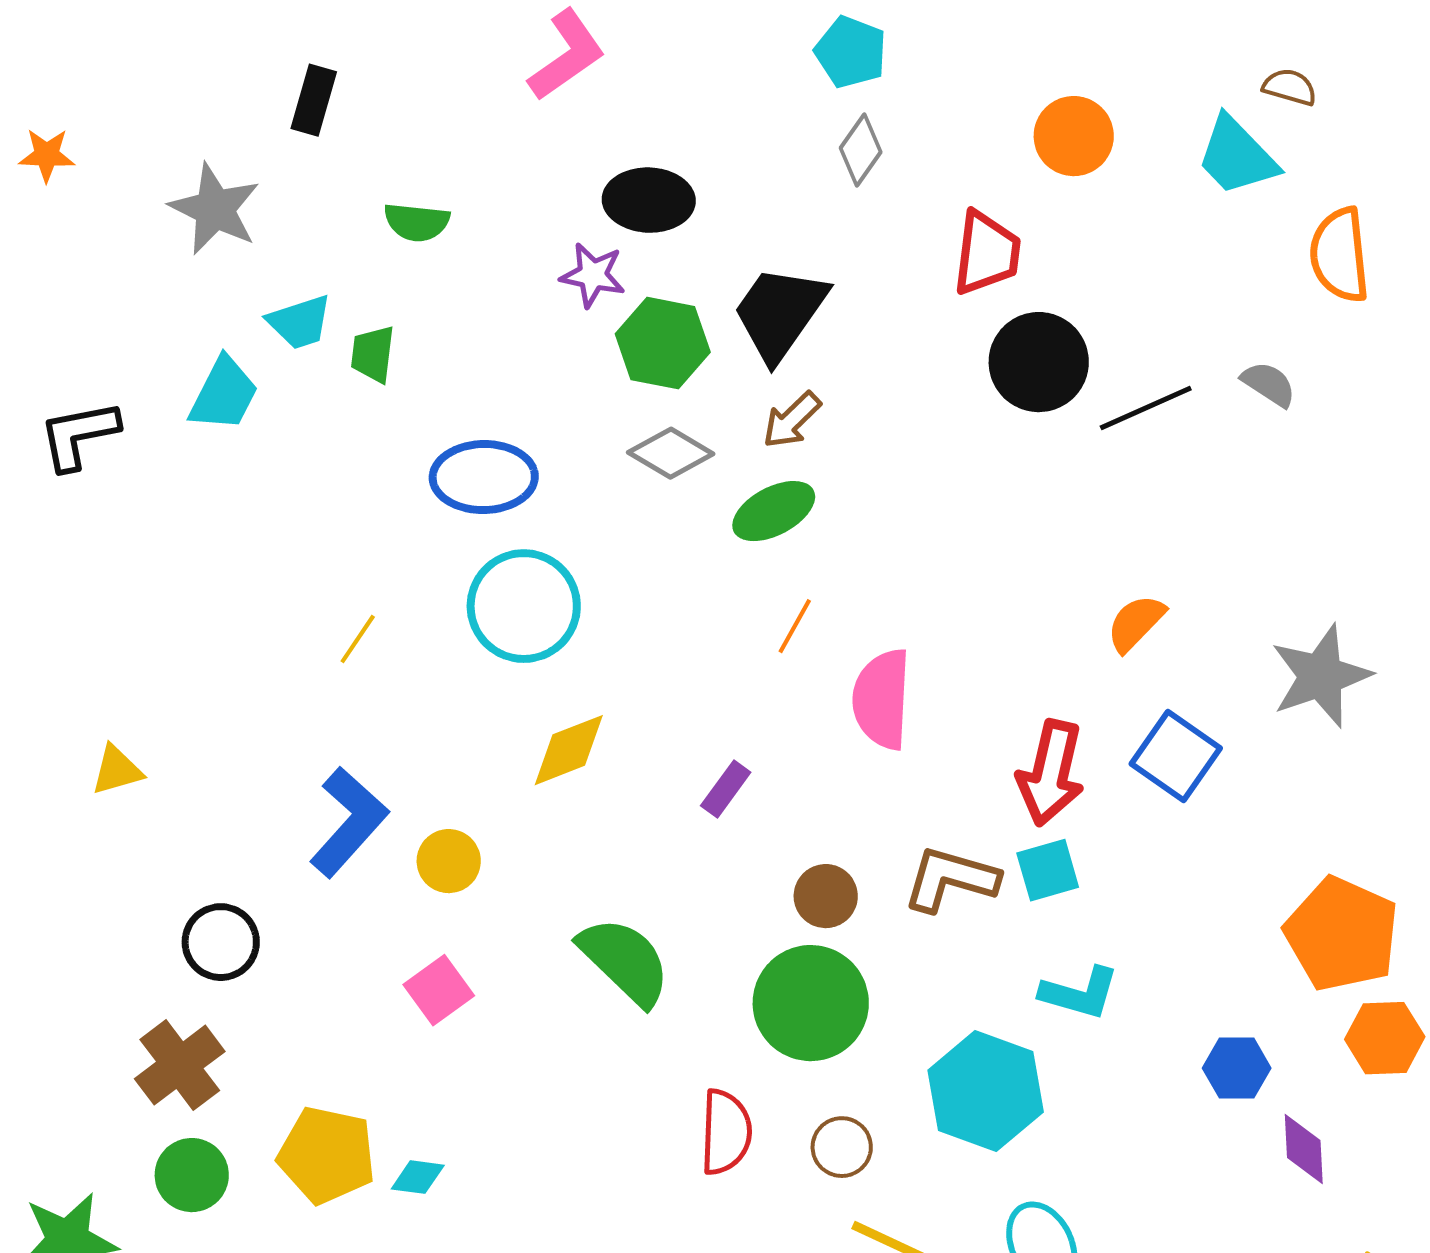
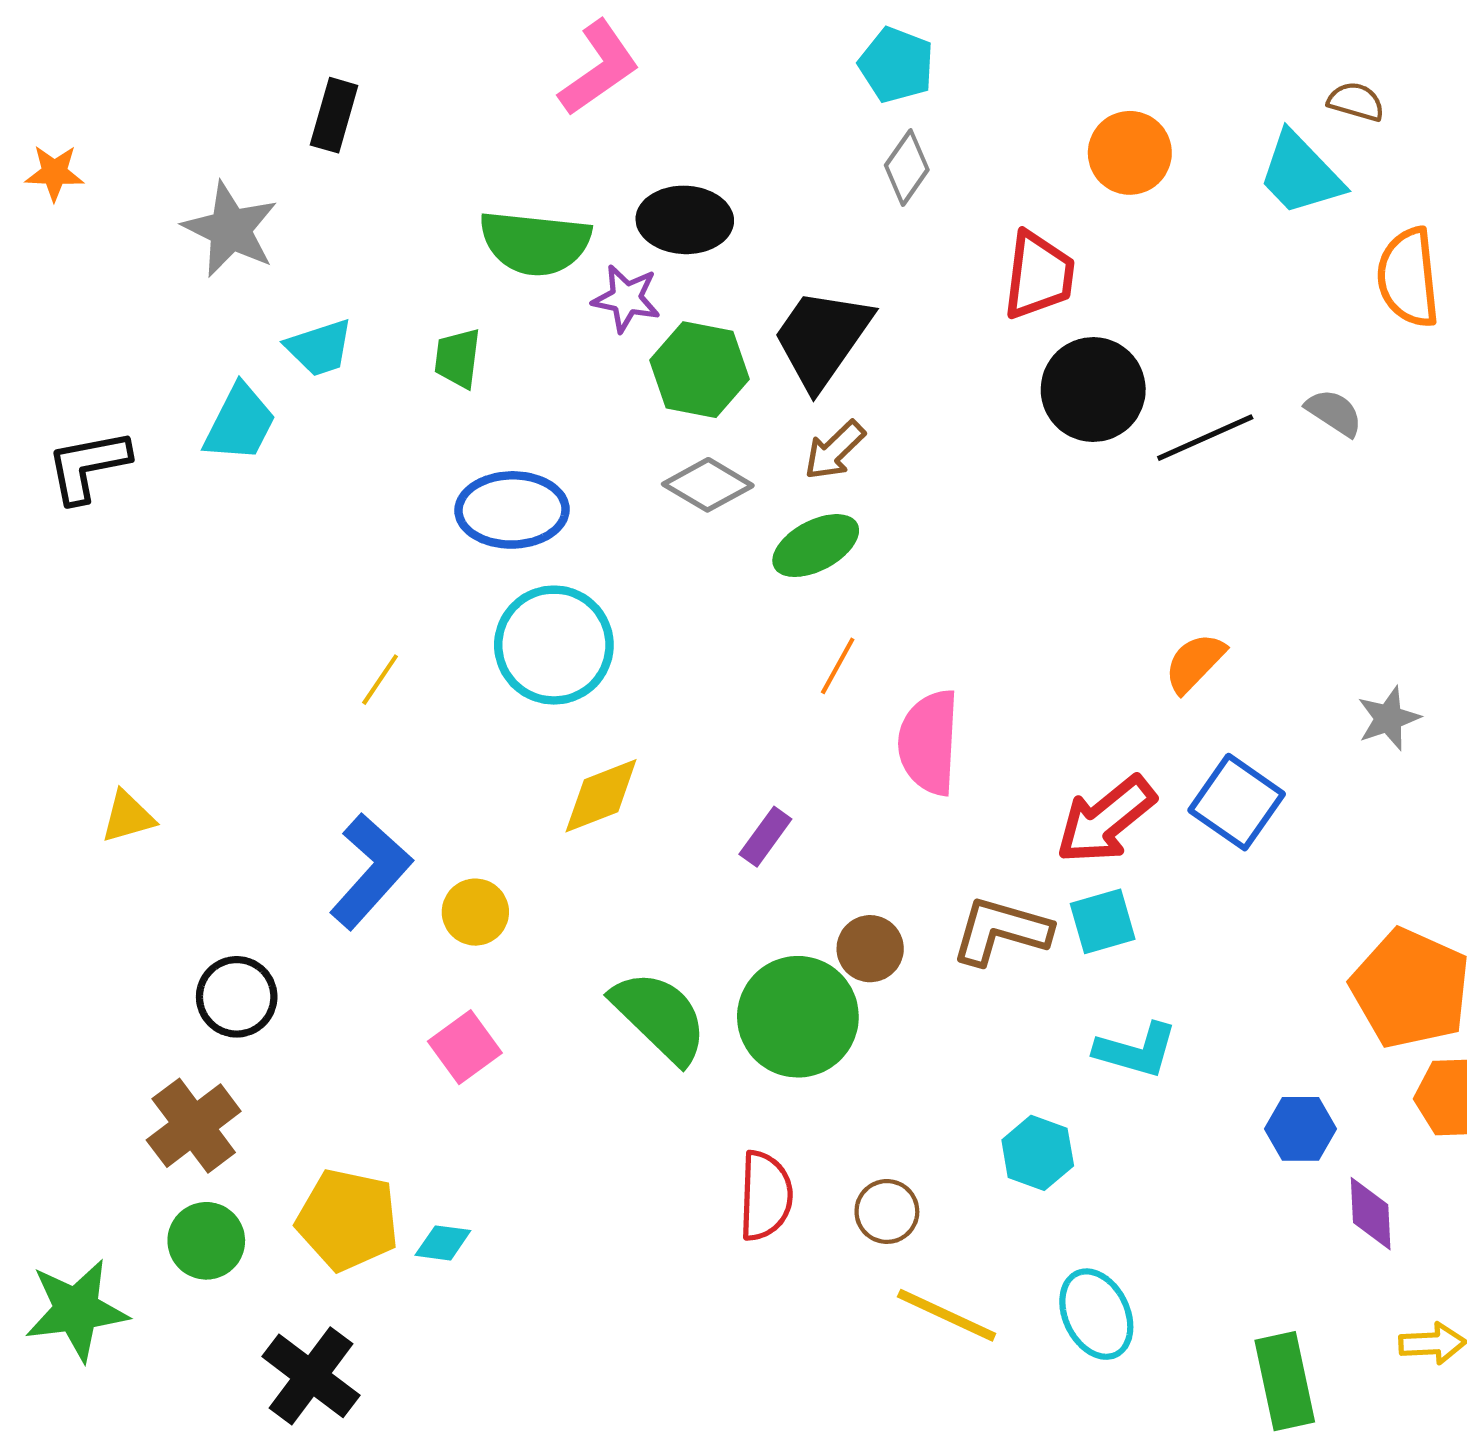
green semicircle: (417, 222) -> (535, 243), moved, size x1.6
green trapezoid: (373, 354) -> (458, 358), moved
gray star: (1321, 676) -> (1388, 718), size x0.6
red arrow: (1051, 773) -> (1106, 820), turned 38
green circle: (811, 1003) -> (798, 1017), moved
cyan hexagon: (986, 1091) -> (1038, 1153), size x0.6

